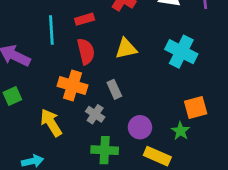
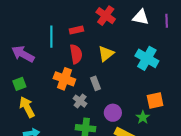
yellow triangle: (126, 48) -> (106, 54), turned -30
yellow arrow: (51, 123) -> (27, 107), moved

